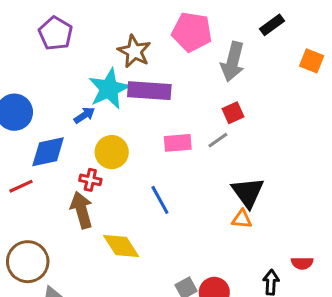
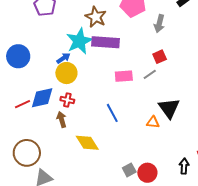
gray arrow: (233, 62) -> (159, 24), size x0.7
blue diamond: (48, 152) -> (42, 98), moved
yellow circle: (112, 152) -> (66, 73), moved
brown arrow: (82, 210) -> (62, 119), size x0.7
orange triangle: (242, 219) -> (153, 122), moved

